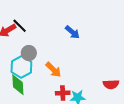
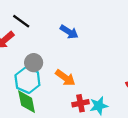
black line: (20, 26) -> (21, 21), moved
blue arrow: (72, 32) -> (69, 32), moved

